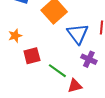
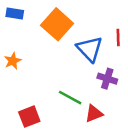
red square: (32, 56) -> (29, 117), moved

